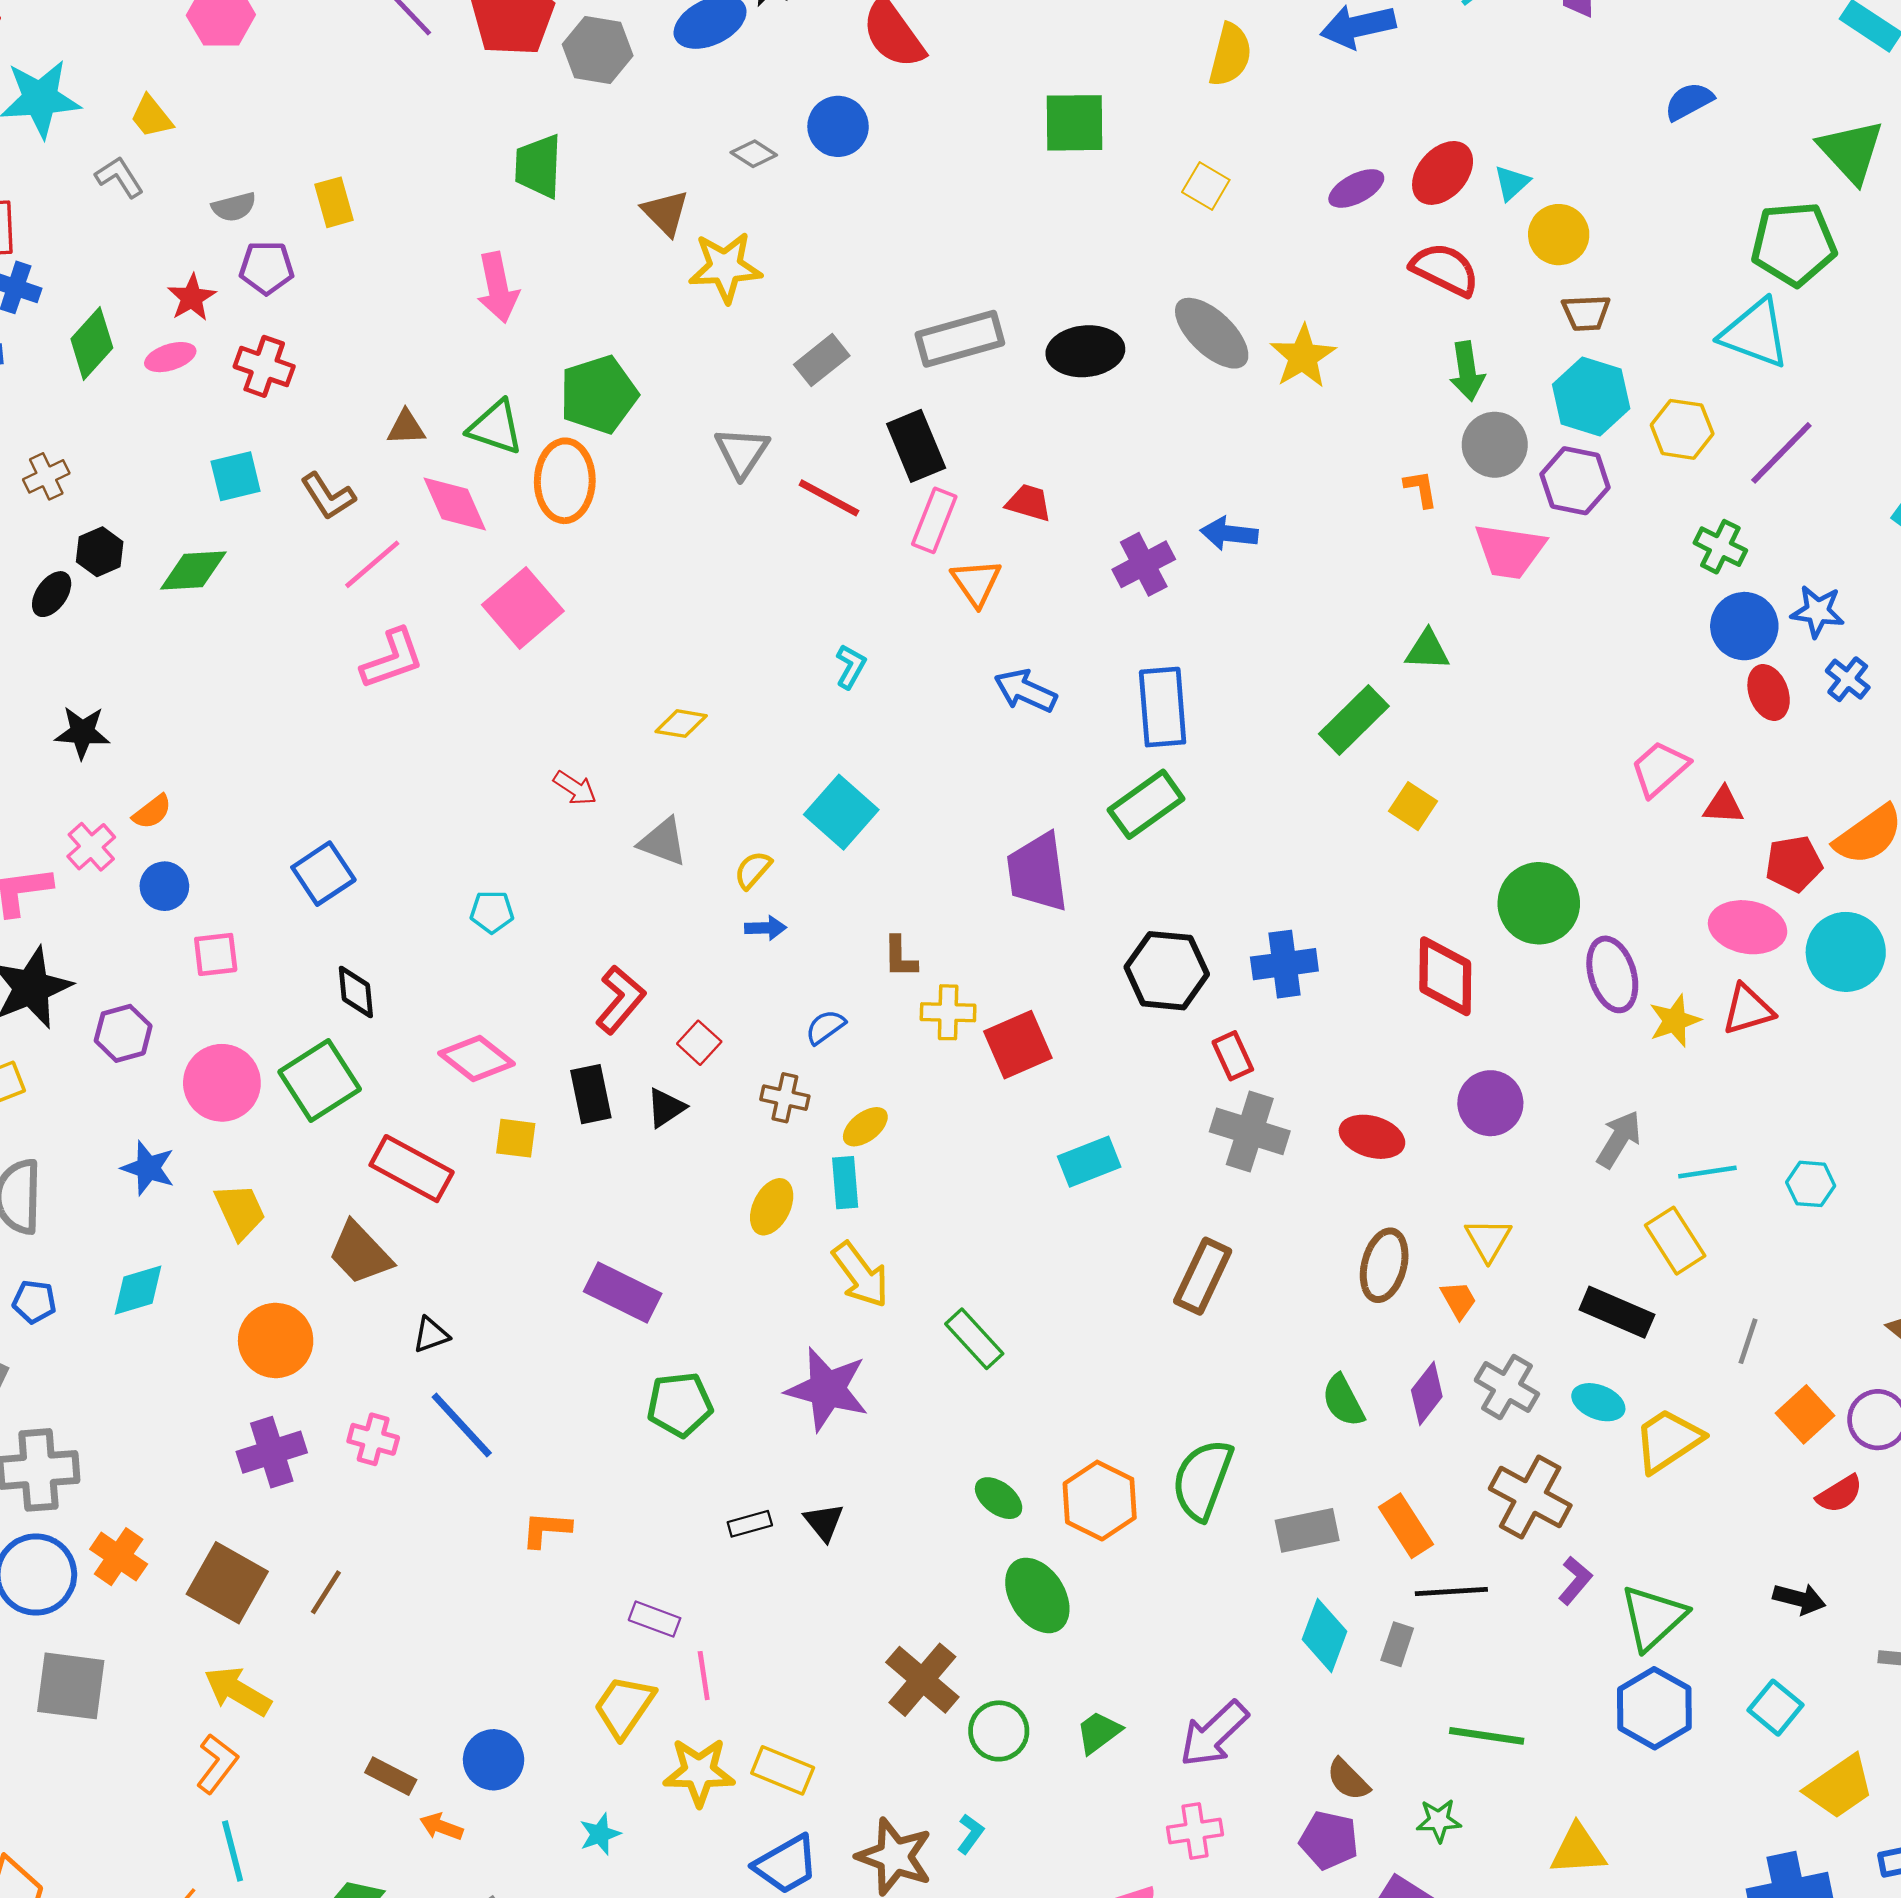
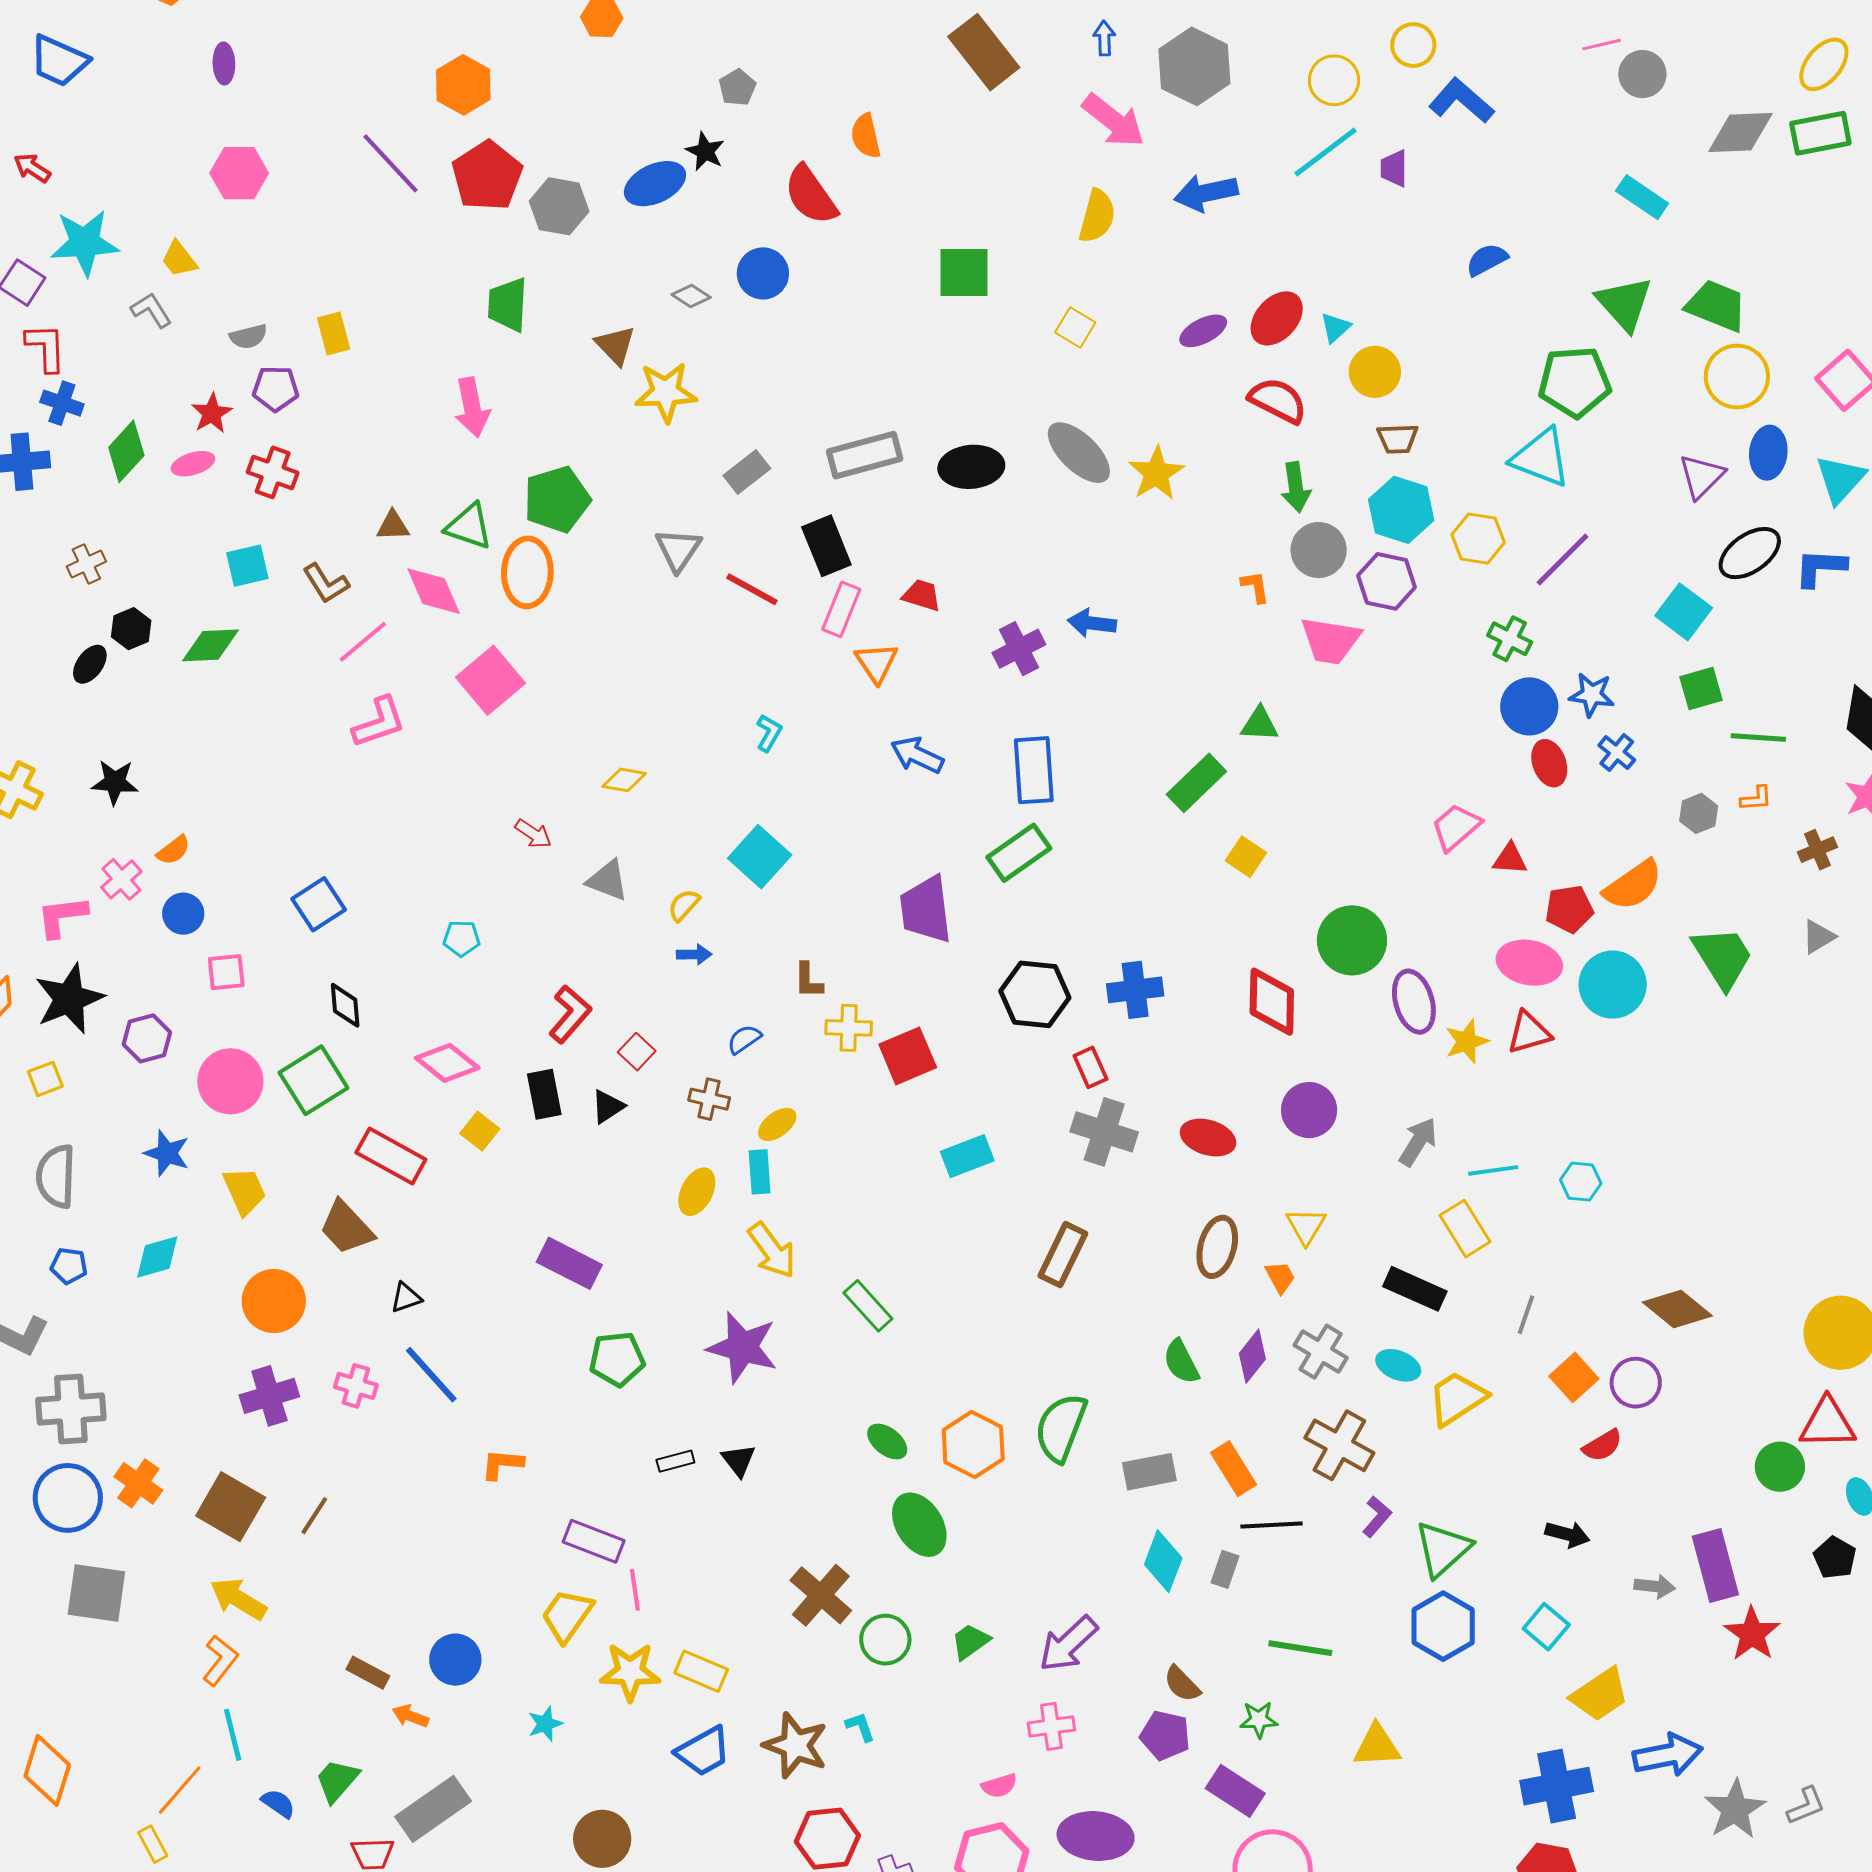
yellow square: (516, 1138) -> (480, 1131), turned 30
purple rectangle: (655, 1619) -> (594, 1541), size x1.4
cyan L-shape: (970, 1834) -> (860, 1727), turned -56

